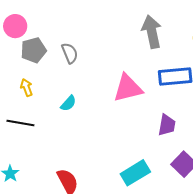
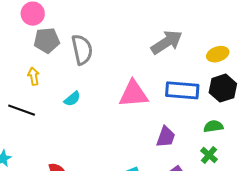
gray arrow: (152, 32) -> (167, 42), turned 60
gray semicircle: (70, 53) -> (82, 50), size x1.4

